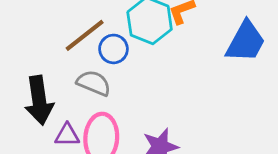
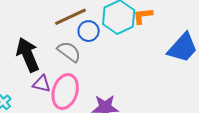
black arrow: (39, 100) -> (28, 55), turned 152

